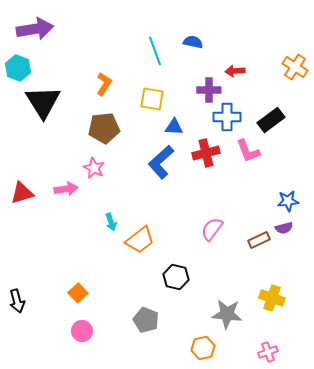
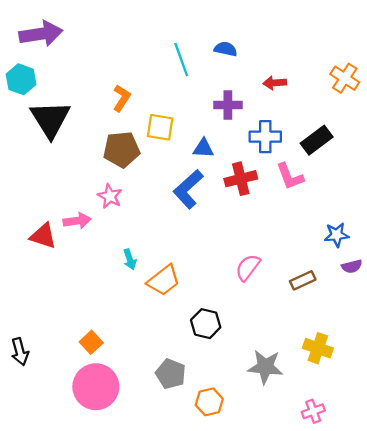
purple cross: (209, 90) -> (228, 105), moved
yellow square: (152, 99) -> (160, 127), moved
red triangle: (22, 193) -> (43, 236), moved, turned 35
purple semicircle: (284, 228) -> (352, 266), moved
pink circle: (82, 331) -> (96, 387), size x1.8
orange hexagon: (203, 348) -> (209, 402), moved

